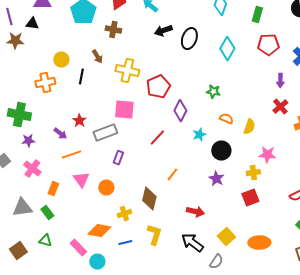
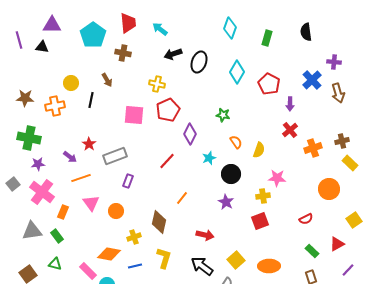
brown star: (15, 41) -> (25, 98), moved
red pentagon: (268, 45) -> (269, 84), moved, turned 30
yellow cross: (127, 71) -> (157, 84), moved, size x0.7
pink square: (124, 110) -> (134, 115), moved
orange semicircle: (226, 119) -> (236, 142), turned 32
pink cross: (32, 169) -> (42, 192), size x1.4

